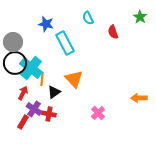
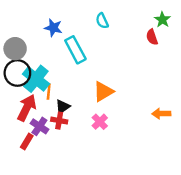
red semicircle: (113, 32) -> (152, 37), moved
orange triangle: (74, 79) -> (103, 92), moved, turned 42
red arrow: (23, 93) -> (27, 108), size x1.6
pink cross: (98, 113) -> (100, 122), moved
red cross: (49, 114) -> (59, 121), moved

